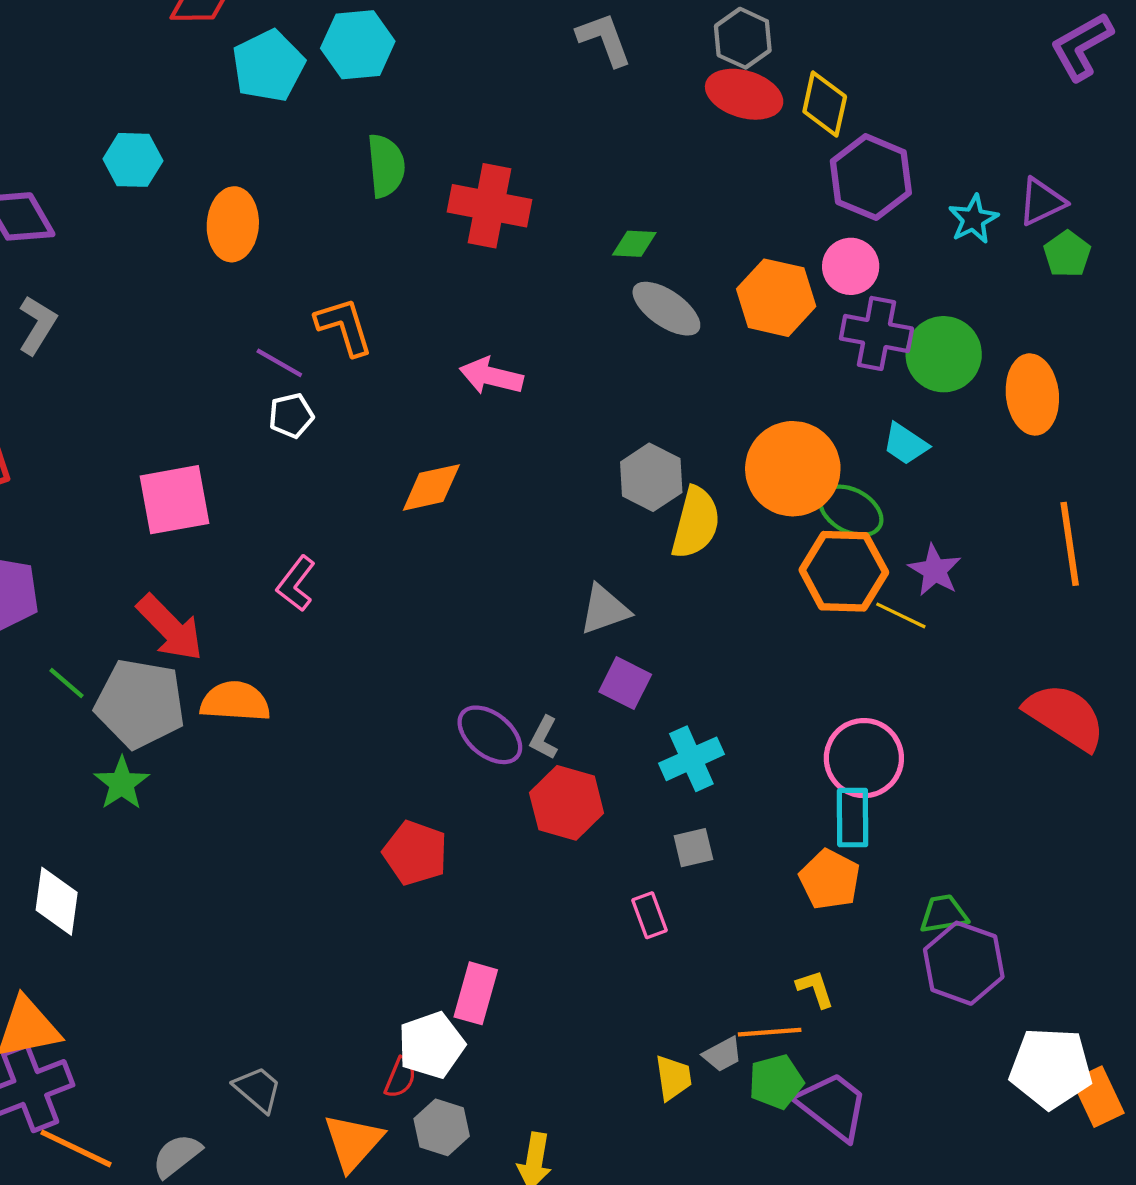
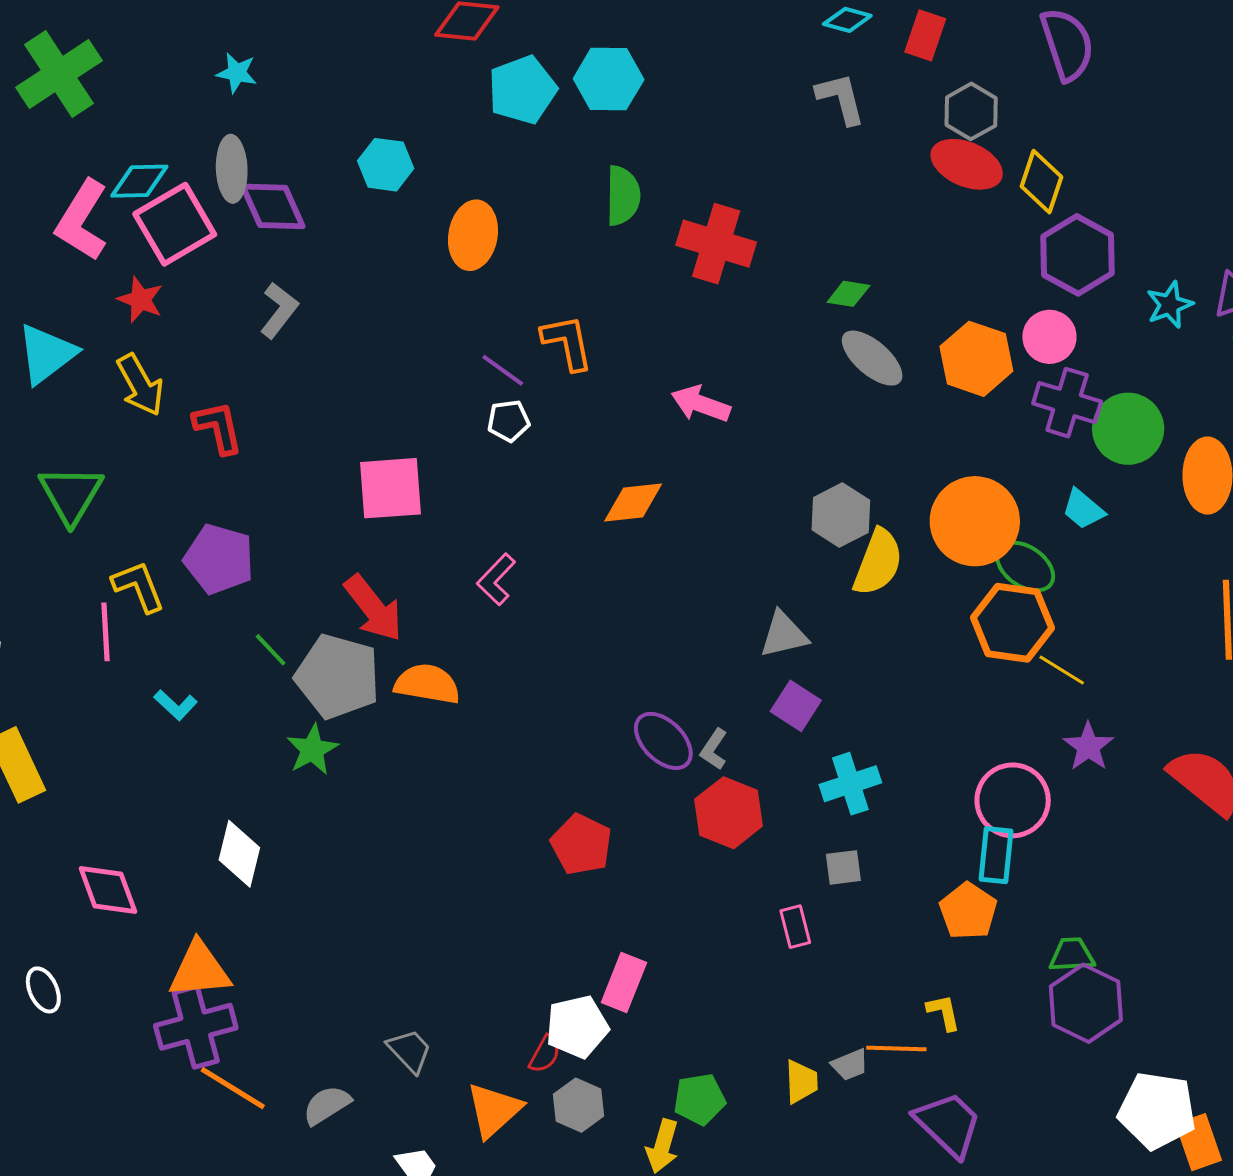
purple star: (935, 570) -> (1088, 747), moved
green pentagon: (776, 1082) -> (699, 1099), moved

